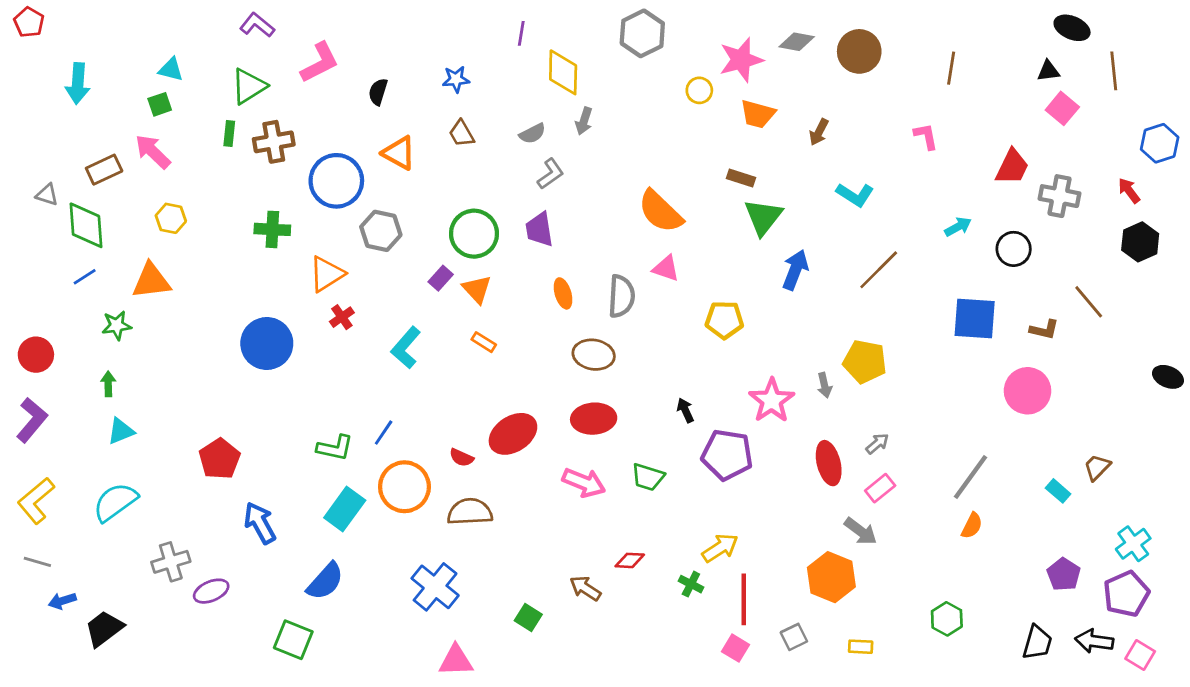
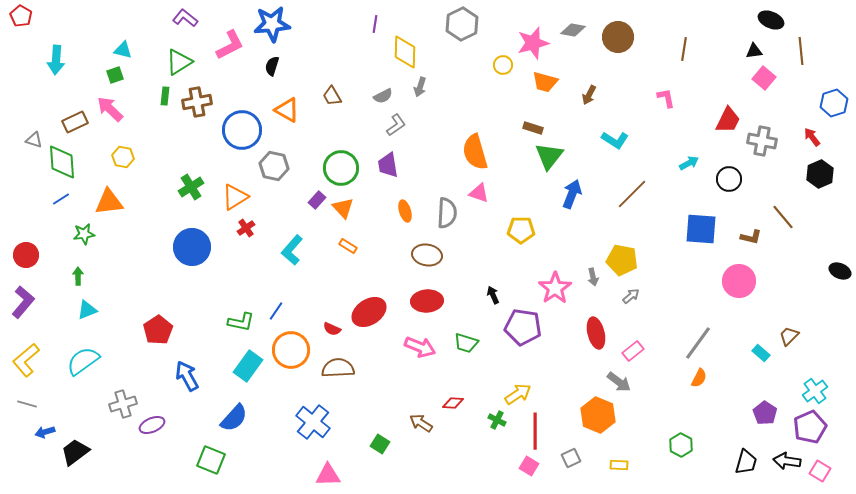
blue star: (456, 79) -> (272, 24), moved, size x1.8
orange semicircle: (660, 211) -> (475, 152), turned 30
green cross: (272, 229) -> (191, 187), moved, turned -35
gray arrow: (877, 444) -> (631, 296), moved

